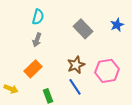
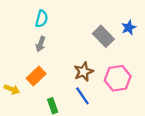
gray rectangle: (83, 29) -> (103, 36), moved
yellow arrow: (11, 89) -> (12, 89), moved

